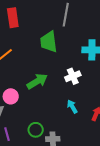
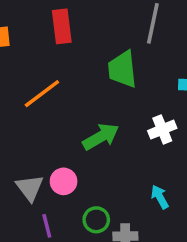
pink circle: (11, 96) -> (64, 181), moved
cyan arrow: (72, 107) -> (160, 197), moved

